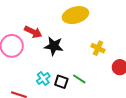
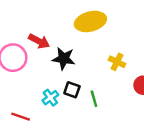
green line: (79, 79) -> (94, 99), turned 40
black square: (61, 82) -> (72, 90), moved

